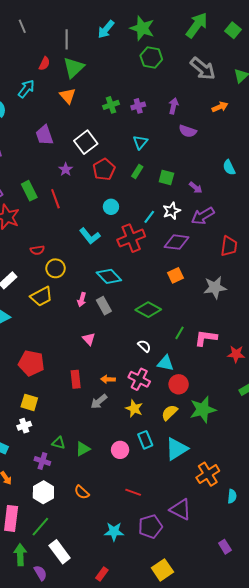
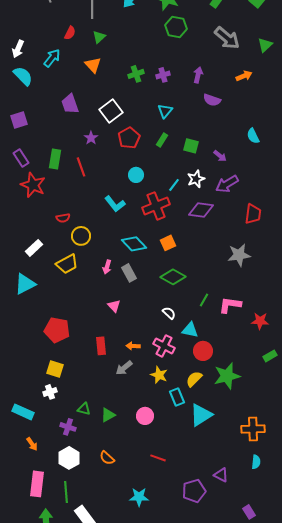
green triangle: (74, 68) -> (99, 37), size x0.6
green rectangle: (29, 191) -> (55, 159), turned 36
orange square: (176, 275) -> (168, 243), moved
cyan rectangle: (145, 440) -> (177, 397), moved
orange cross: (208, 474) -> (253, 429), moved, turned 30
purple triangle: (181, 509) -> (221, 475), moved, size x0.7
green line: (40, 527) -> (66, 492), turned -45
purple pentagon: (150, 527) -> (194, 491), moved

